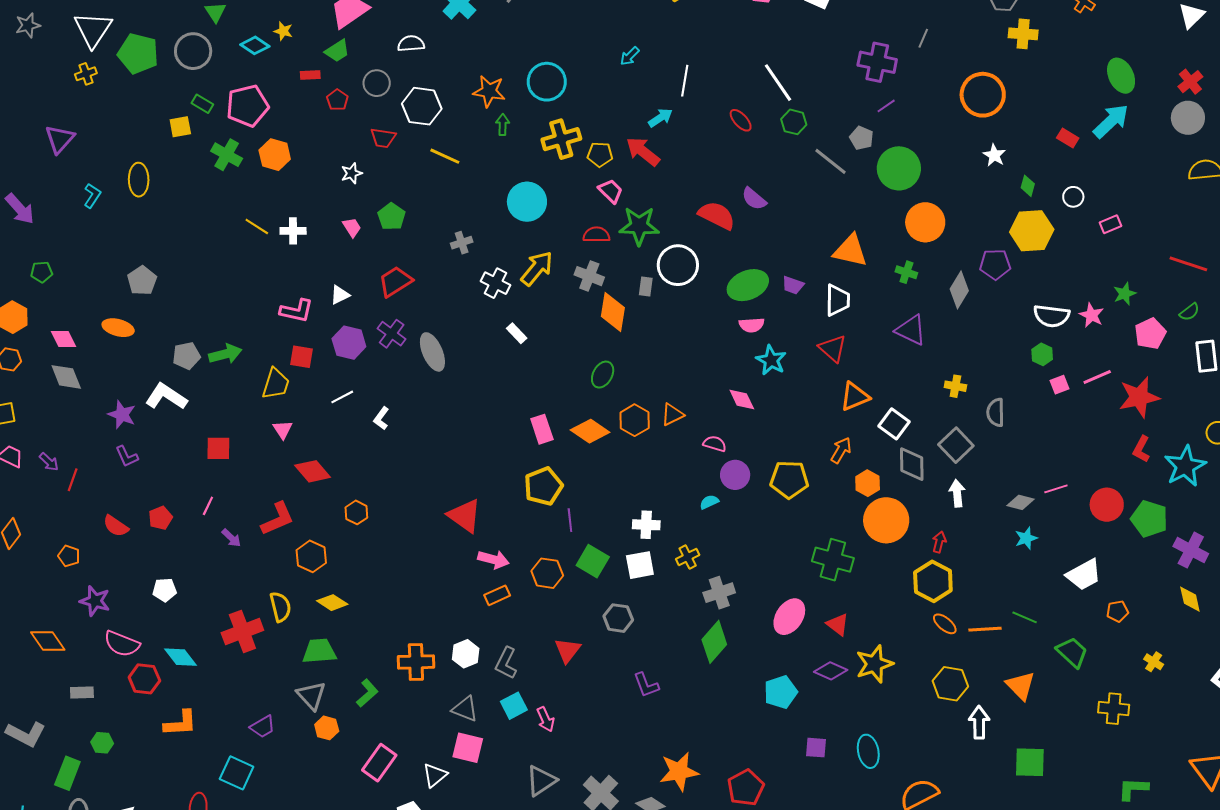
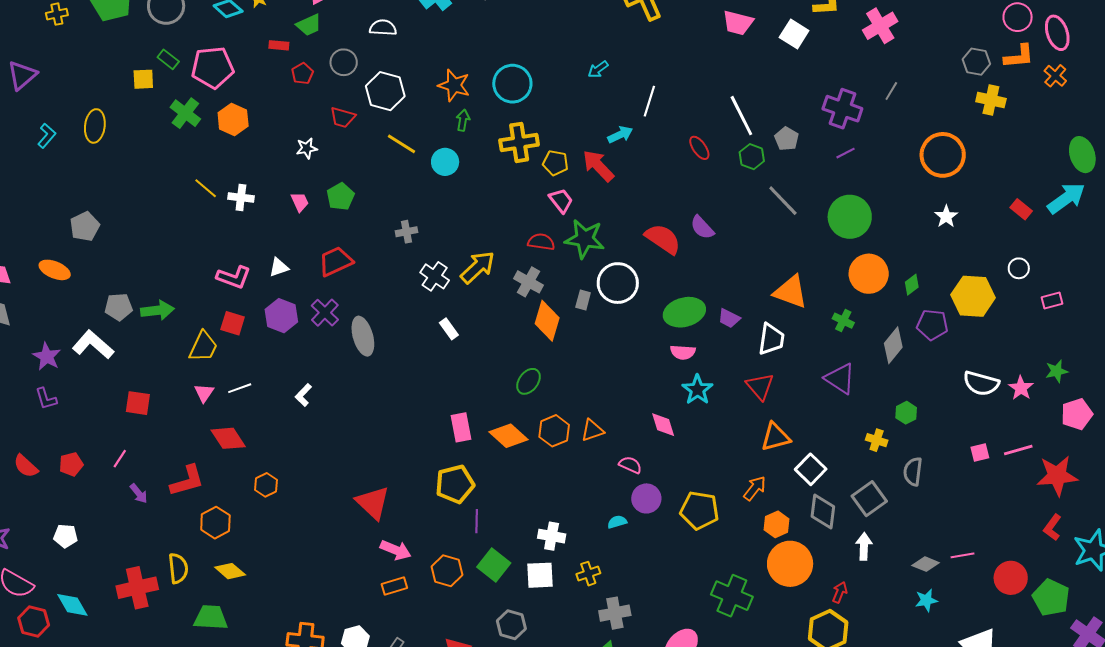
gray pentagon: (862, 138) -> (787, 139), moved
green diamond: (1028, 186) -> (912, 285), moved, turned 30
cyan circle: (527, 202) -> (445, 162), moved, size x0.7
green hexagon: (1042, 354) -> (906, 413), moved
white line: (342, 397) -> (240, 388), moved

